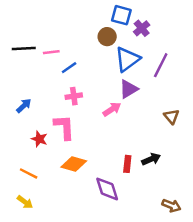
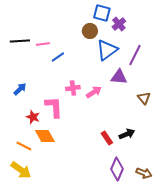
purple triangle: (129, 89) -> (119, 77), moved, turned 36
pink cross: (74, 96) -> (73, 88), moved
orange diamond: (74, 164) -> (45, 136), moved, turned 45
red rectangle: (127, 164) -> (107, 138), turned -40
purple diamond: (107, 189) -> (117, 169), moved, turned 40
yellow arrow: (25, 202) -> (21, 170), size x1.5

